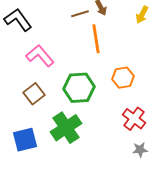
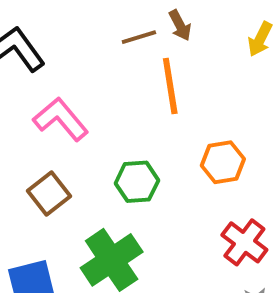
green hexagon: (79, 88) -> (137, 182), size x0.7

